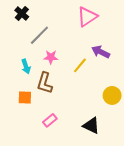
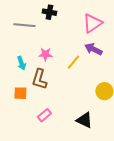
black cross: (22, 13) -> (49, 12), moved, turned -32
pink triangle: (87, 17) -> (92, 23), moved
gray line: (39, 35) -> (24, 25), moved, turned 50

